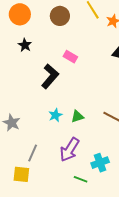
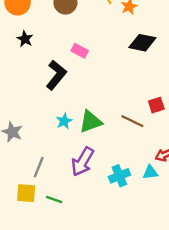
green triangle: (77, 116) -> (90, 122), size x1.5
green line: (81, 179) -> (54, 200), moved

